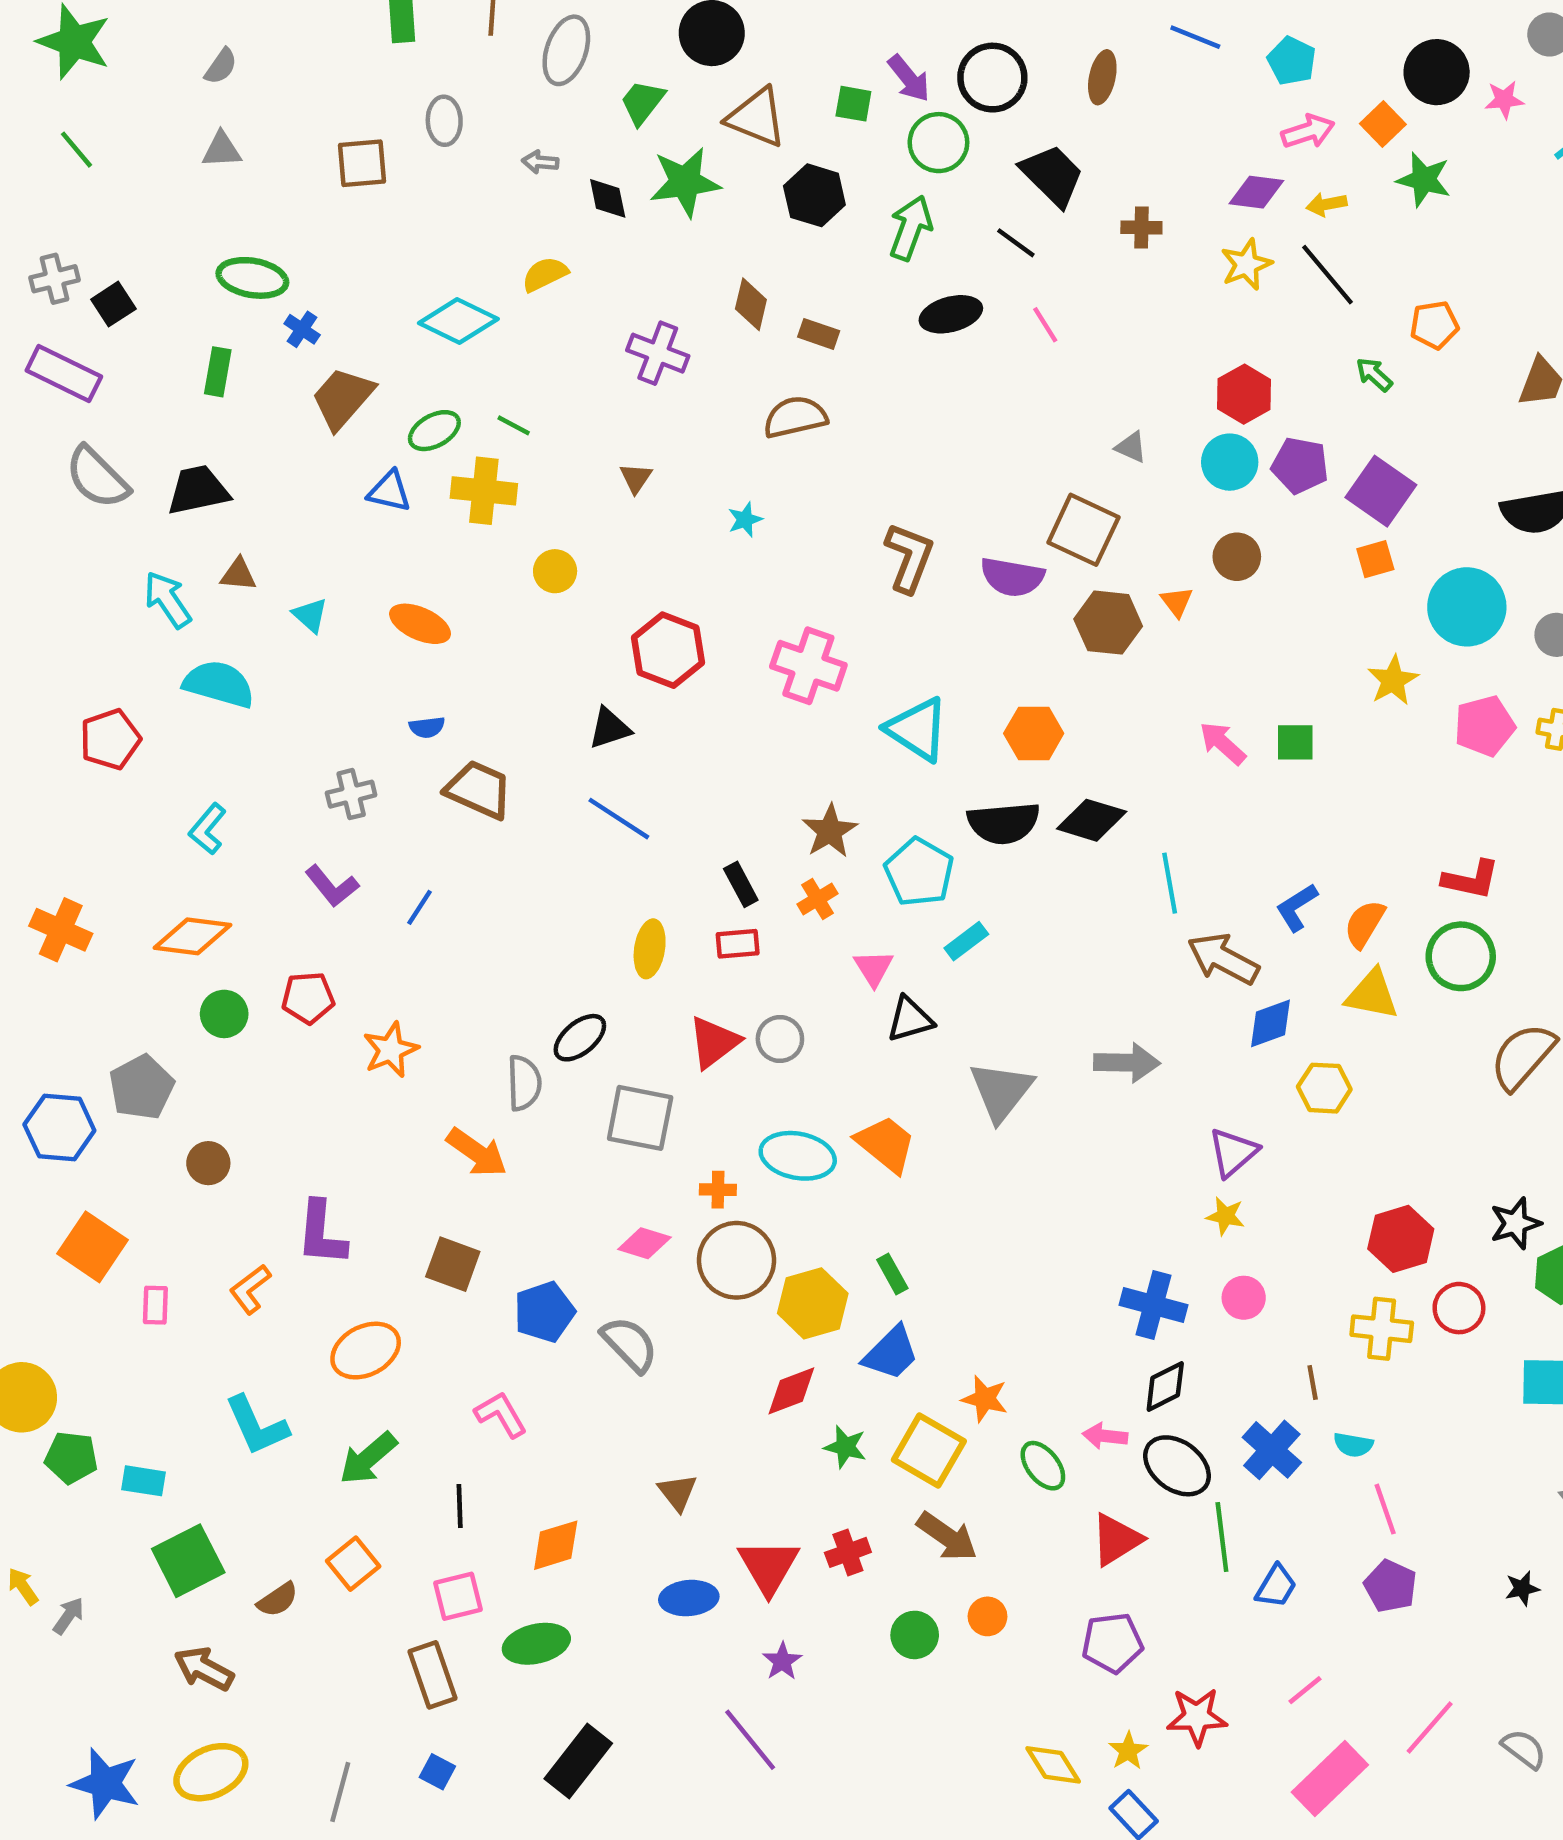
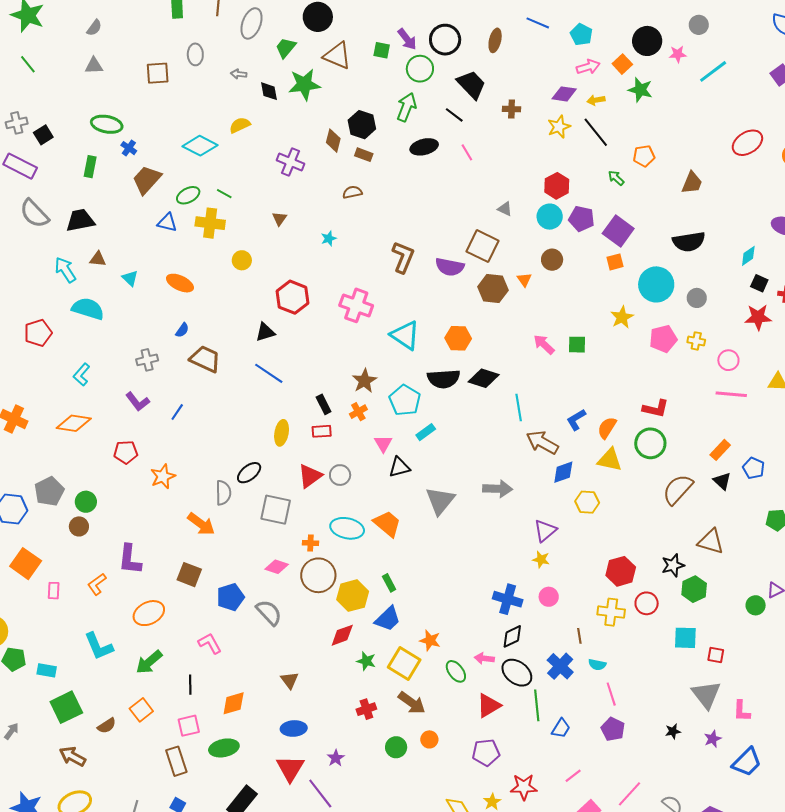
black hexagon: (814, 195) -> (362, 125), moved
brown semicircle: (795, 417) -> (352, 192), size x0.7
blue semicircle: (427, 727) -> (182, 330), turned -49
green circle: (224, 1014) -> (86, 502), moved
red triangle: (769, 1566) -> (290, 768), moved

